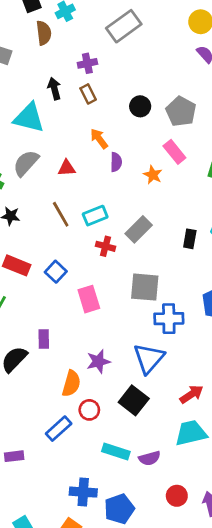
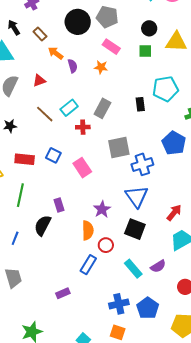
brown rectangle: (88, 94) -> (40, 34), moved
black circle: (140, 106) -> (78, 22), size x1.6
cyan rectangle: (116, 452) -> (133, 269), turned 48

